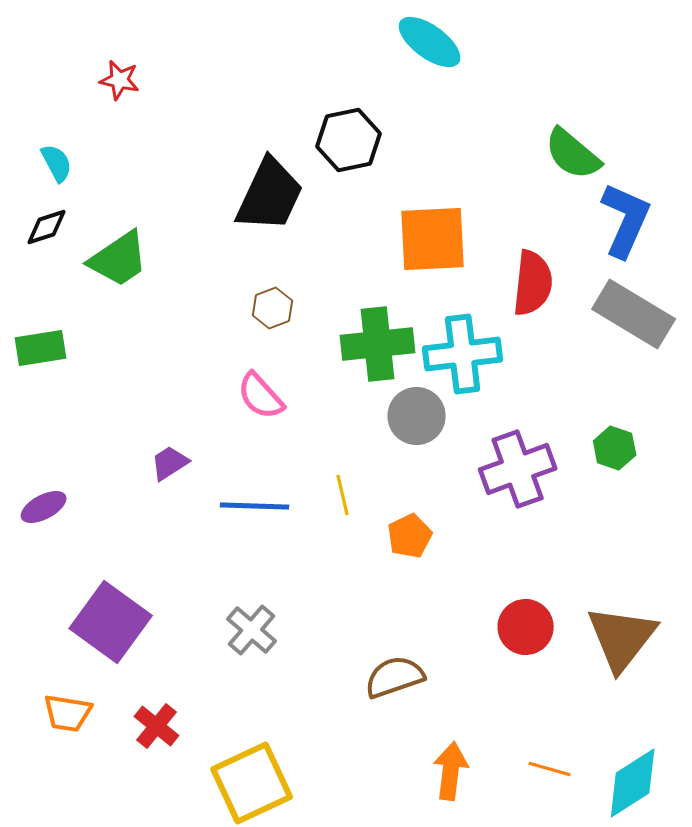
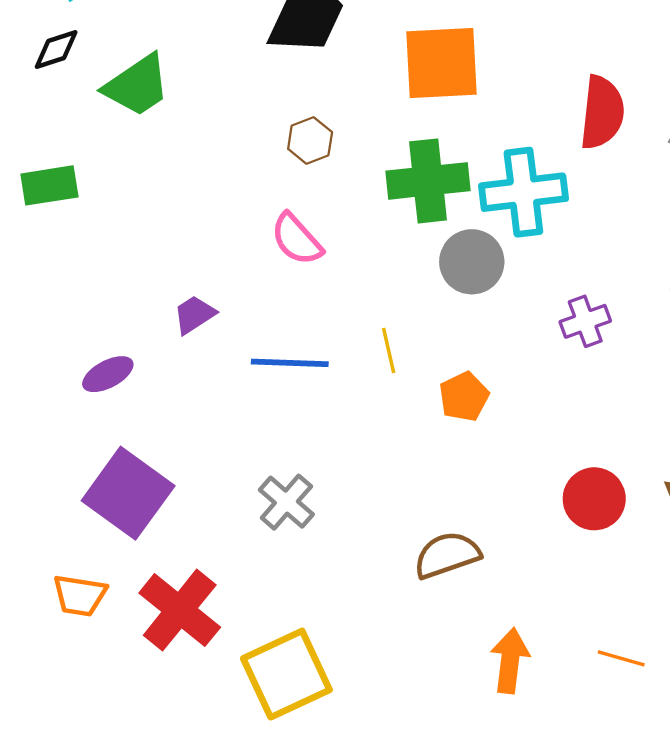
orange square: (433, 239) -> (441, 63), moved
purple cross: (518, 469) -> (585, 321), size x0.6
purple ellipse: (44, 507) -> (108, 374), moved
red cross: (157, 726) -> (180, 610), size x1.6

